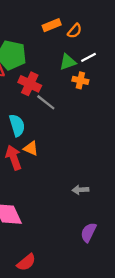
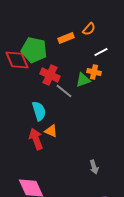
orange rectangle: (52, 25) -> (66, 38), moved
green triangle: (68, 62) -> (83, 80), moved
gray arrow: (80, 190) -> (94, 167), turned -104

